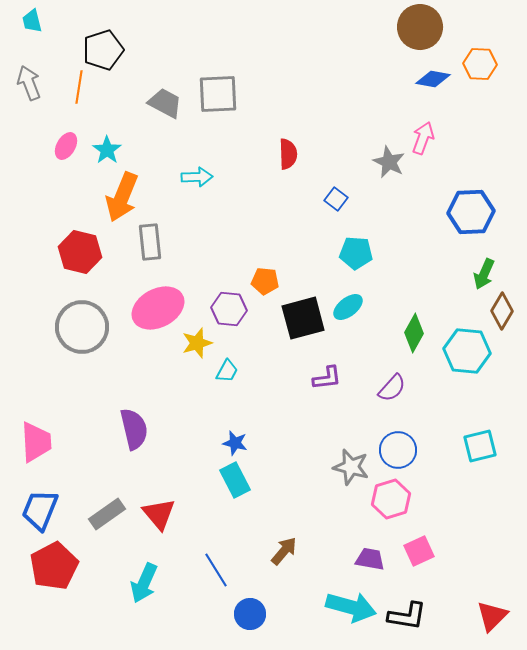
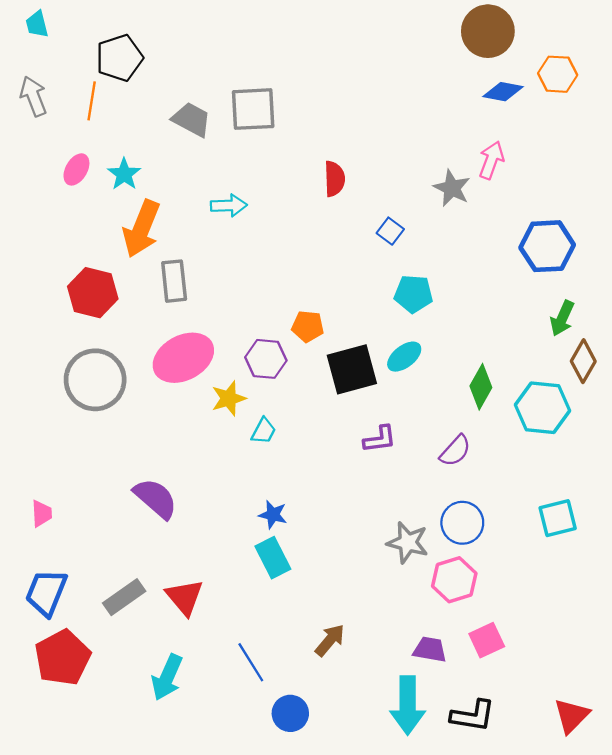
purple semicircle: (134, 429) -> (155, 498), turned -36
pink trapezoid: (36, 442) -> (42, 513), size x0.6
cyan arrow: (351, 607) -> (408, 705), turned 75

